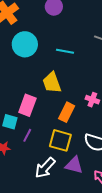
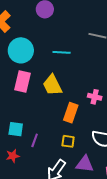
pink rectangle: (27, 105) -> (23, 82), moved
yellow square: (60, 140) -> (68, 141), size x0.6

